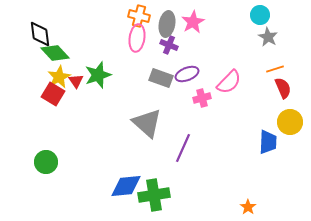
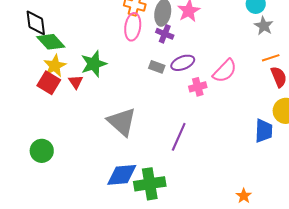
gray rectangle: (161, 78) -> (157, 67), size x0.7
red triangle: (76, 81) -> (76, 82), moved
gray triangle: (147, 123) -> (122, 122), moved

